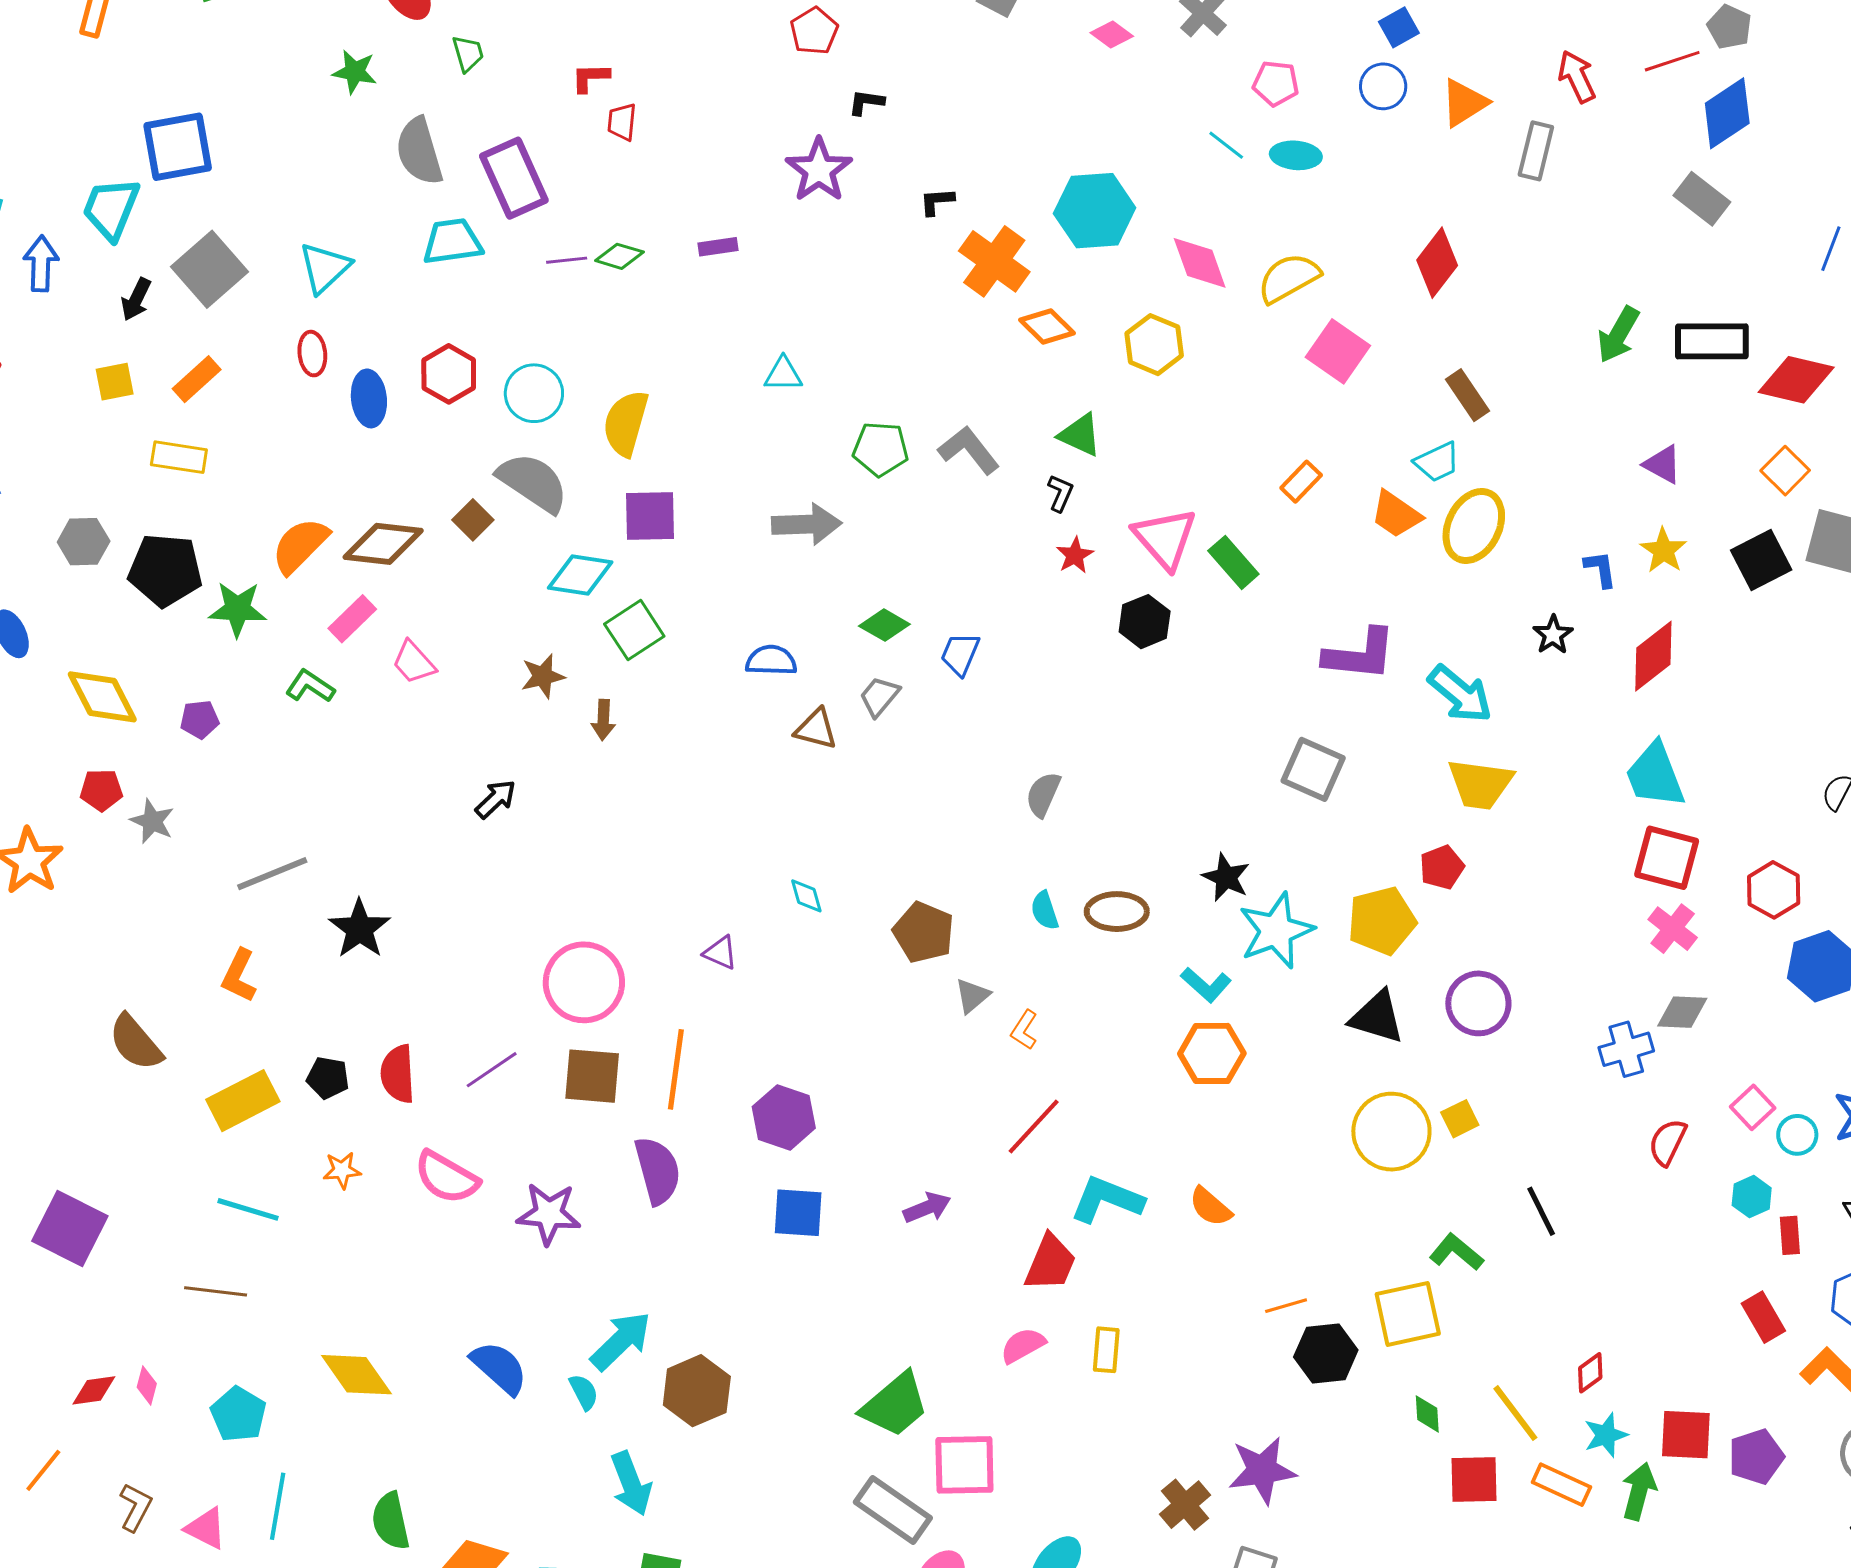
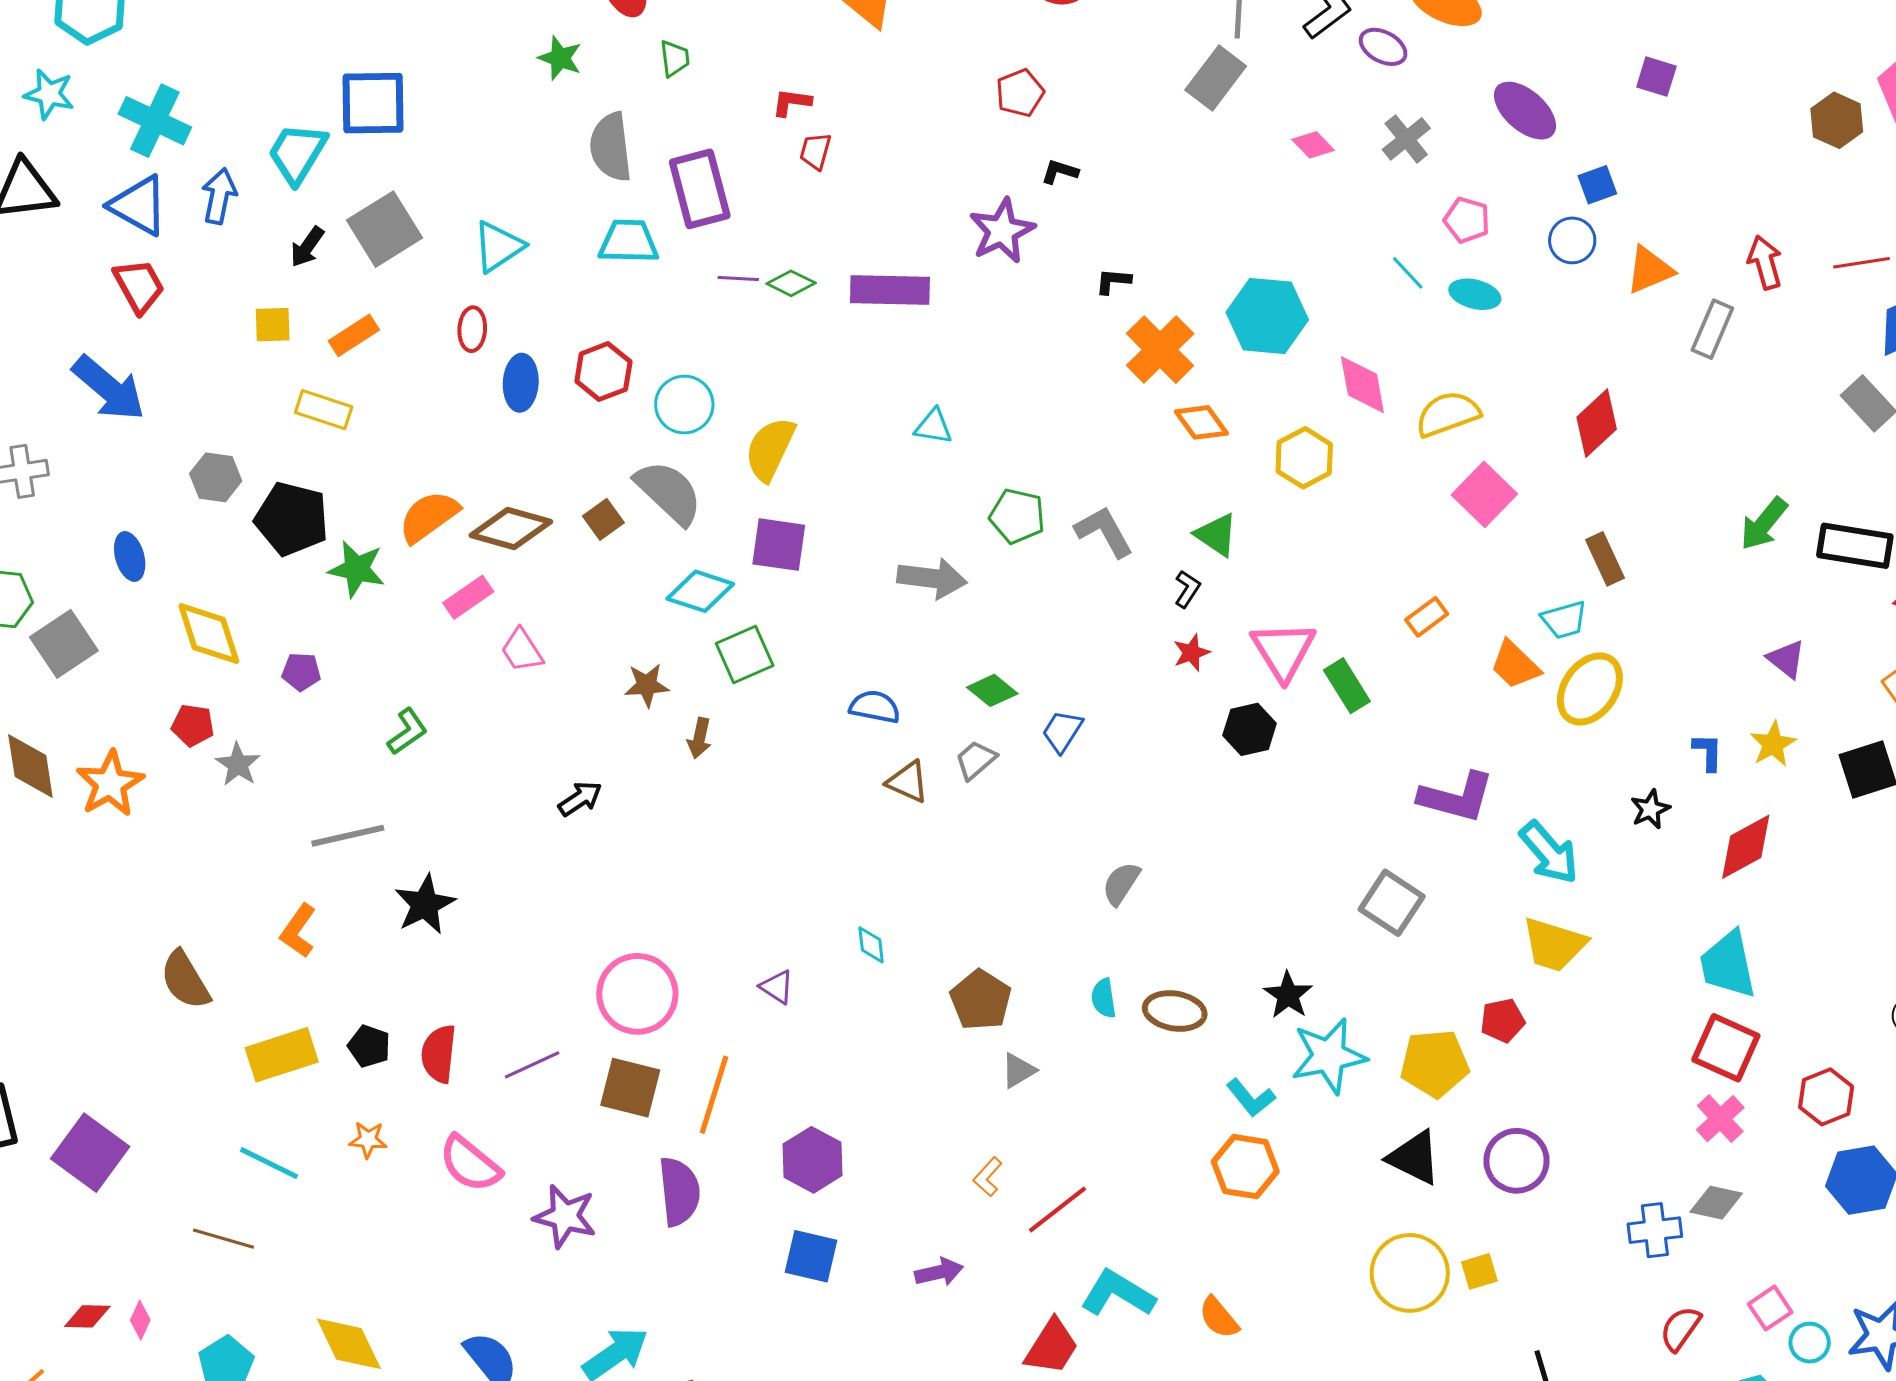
purple rectangle: (718, 247) -> (890, 290), size x2.0
green L-shape: (310, 686) -> (407, 732), moved, turned 102
orange L-shape: (1024, 1030) -> (988, 1177), moved

